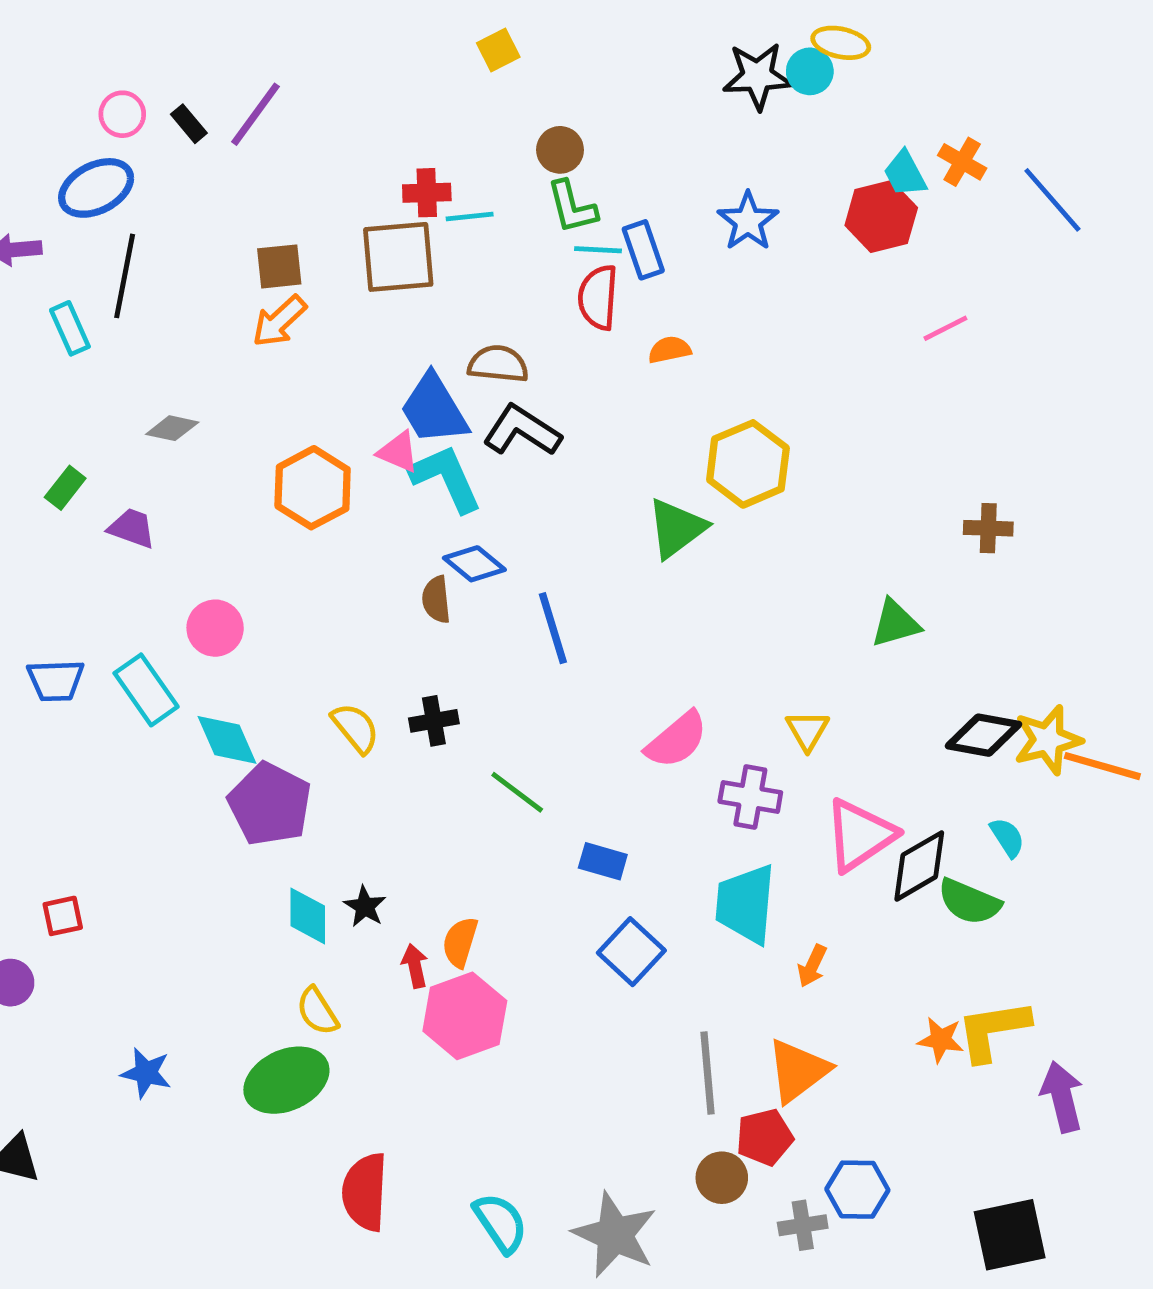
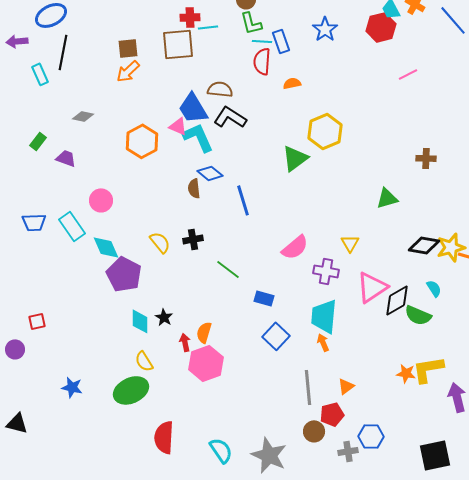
orange arrow: (812, 966) -> (323, 342), moved, turned 132
orange triangle: (798, 1071) -> (346, 386), size x0.6

